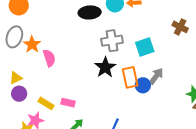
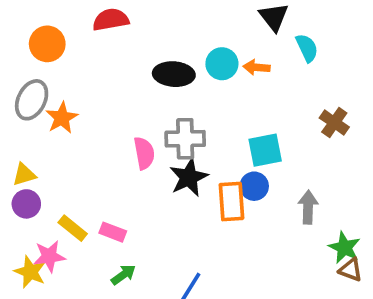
gray cross: (112, 41) -> (185, 139), moved
pink semicircle: (49, 58) -> (144, 153), moved
gray arrow: (156, 76) -> (308, 207), moved, turned -42
blue circle: (143, 85) -> (254, 186), moved

